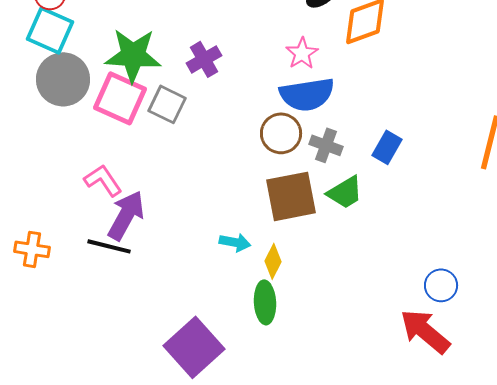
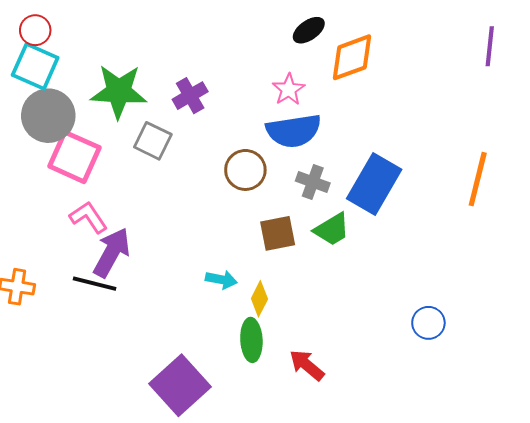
pink square: (120, 98) -> (74, 157), moved
brown circle: (281, 133) -> (245, 170), moved
blue rectangle: (387, 147) -> (374, 184), size x1.8
brown square: (291, 196) -> (278, 233), size x0.7
red arrow: (425, 331) -> (307, 365), moved, size x0.7

